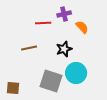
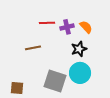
purple cross: (64, 14) -> (67, 27), moved
black star: (64, 49) -> (79, 49), moved

